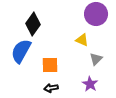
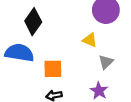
blue semicircle: (21, 51) -> (19, 53), turned 70

